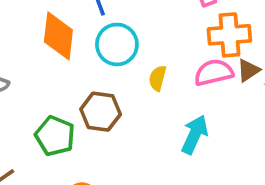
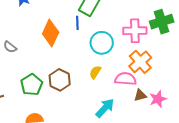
orange cross: (229, 35) -> (140, 62), turned 35
cyan circle: (117, 44) -> (102, 43), moved
brown triangle: (248, 70) -> (140, 95), moved

